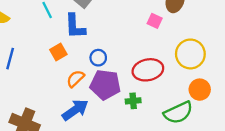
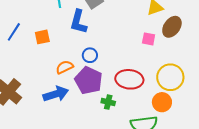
pink square: (155, 21) -> (149, 39), turned -32
orange square: (58, 52) -> (42, 37), moved
orange circle: (200, 90) -> (162, 102), moved

